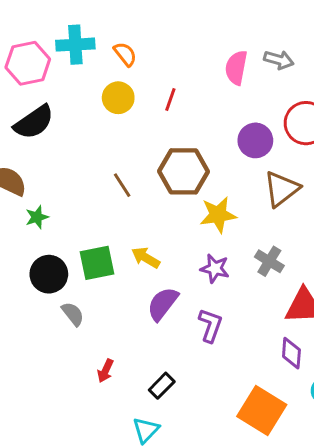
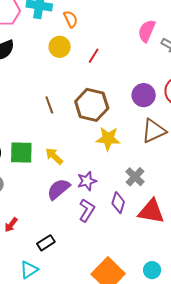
pink semicircle: (236, 68) -> (147, 31), moved
purple star: (215, 269) -> (87, 181), moved, turned 30
purple diamond: (291, 353) -> (118, 203), moved

